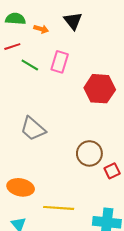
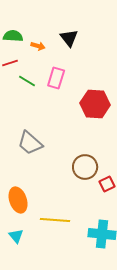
orange ellipse: (21, 187) -> (18, 200), turned 60

